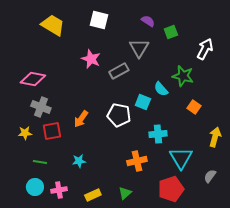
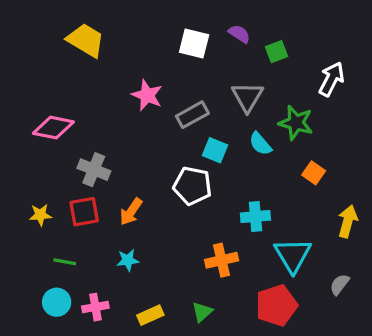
white square: (99, 20) -> (194, 43), moved
gray triangle: (139, 48) -> (247, 97), moved
cyan square: (143, 102) -> (215, 150), moved
gray cross: (41, 107) -> (94, 170), moved
orange arrow: (81, 119) -> (131, 212), moved

